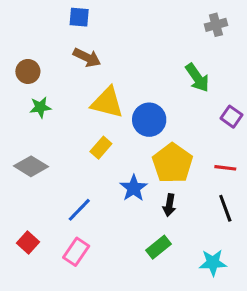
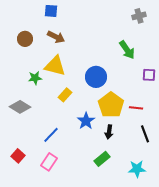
brown circle: (28, 71) -> (25, 39), moved
yellow triangle: (107, 103) -> (55, 66), moved
green star: (40, 107) -> (35, 78), moved
purple square: (232, 117) -> (149, 75), turned -32
red line: (225, 168) -> (136, 108), moved

